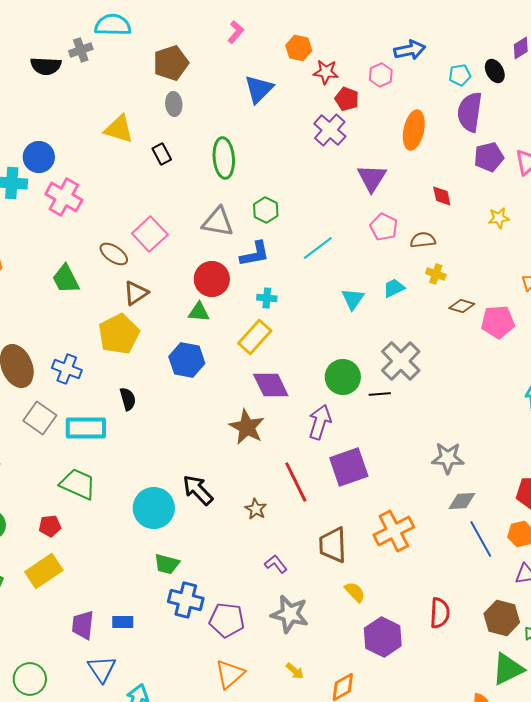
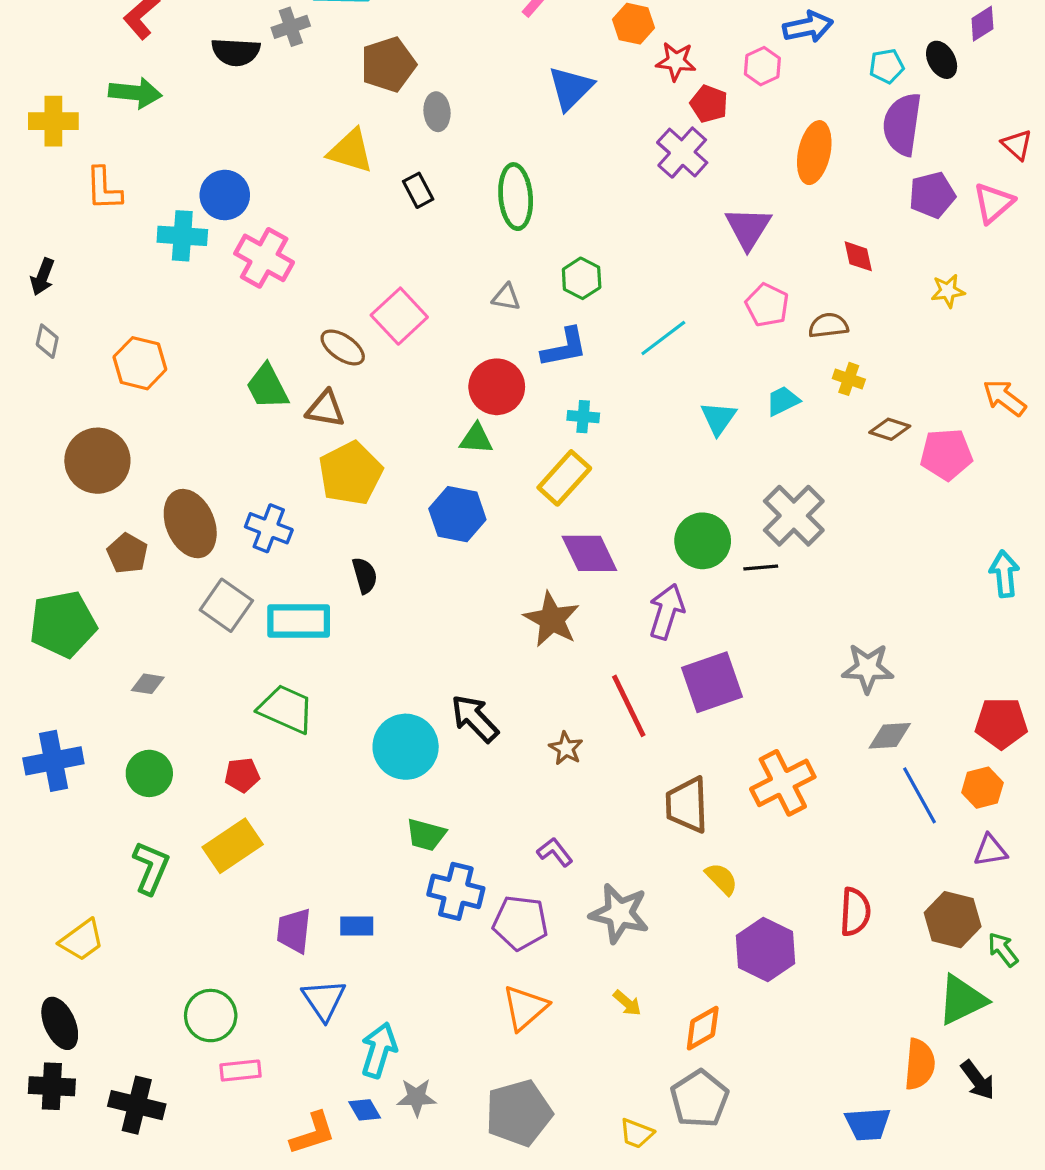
brown pentagon: (171, 63) -> (388, 65), moved
gray triangle: (218, 222) -> (506, 297), size x0.6
brown triangle: (136, 293) -> (325, 409), moved, turned 44
purple L-shape: (276, 564) -> (555, 852), moved

